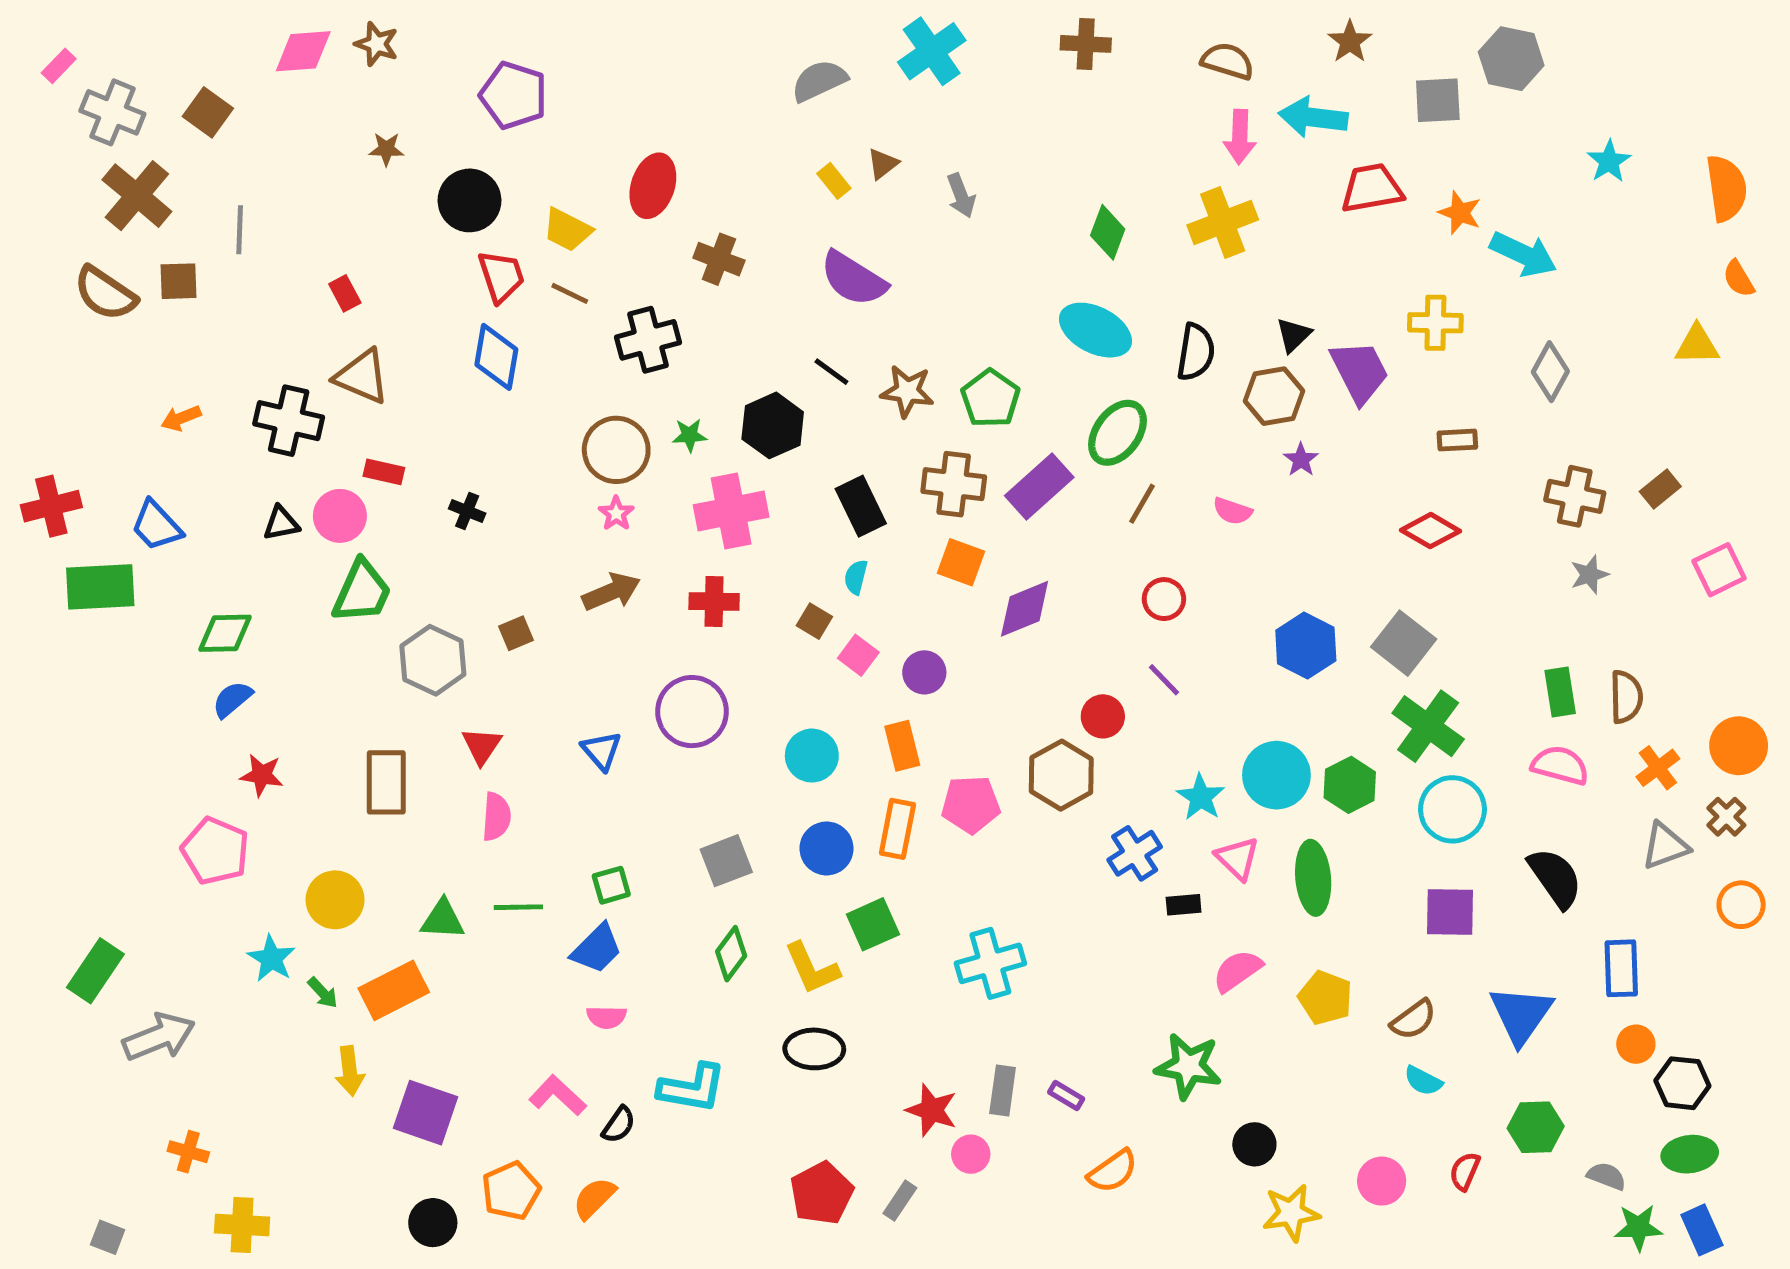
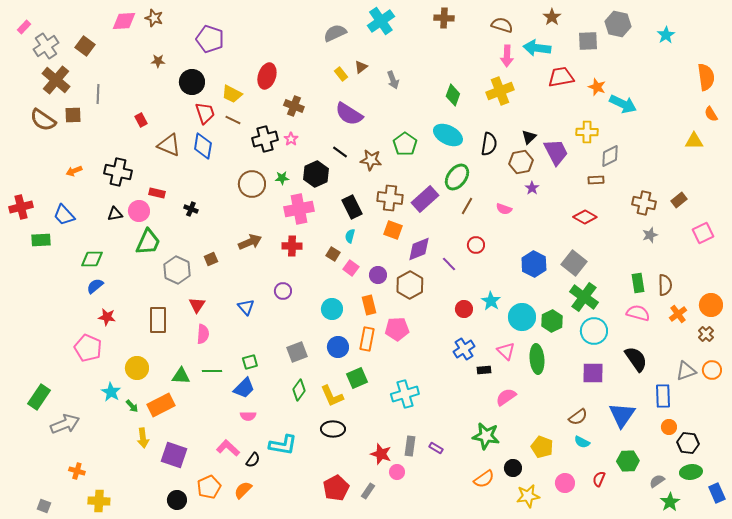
gray cross: (112, 112) -> (46, 46), turned 35
cyan star: (1609, 161) -> (666, 35), moved
gray diamond: (1550, 372) -> (610, 156), moved, turned 35
brown triangle: (362, 377) -> (169, 145), moved
green pentagon: (990, 399) -> (405, 144), moved
pink star: (616, 513) -> (291, 139), moved
green rectangle: (100, 587) -> (41, 240), size x0.7
purple line: (1164, 680) -> (449, 264), moved
purple circle: (692, 712) -> (283, 291), size x0.6
red circle: (1103, 716) -> (464, 309), moved
brown hexagon: (1061, 775) -> (410, 285), moved
cyan star: (1201, 797) -> (491, 301), moved
gray triangle: (1665, 846) -> (686, 371), moved
yellow pentagon: (1325, 998) -> (542, 447), moved
orange semicircle: (1113, 1171) -> (484, 479), moved
gray semicircle: (1607, 1176) -> (657, 481), turned -56
green star: (1638, 1227) -> (670, 502), turned -30
blue rectangle: (1702, 1230) -> (717, 493), moved

